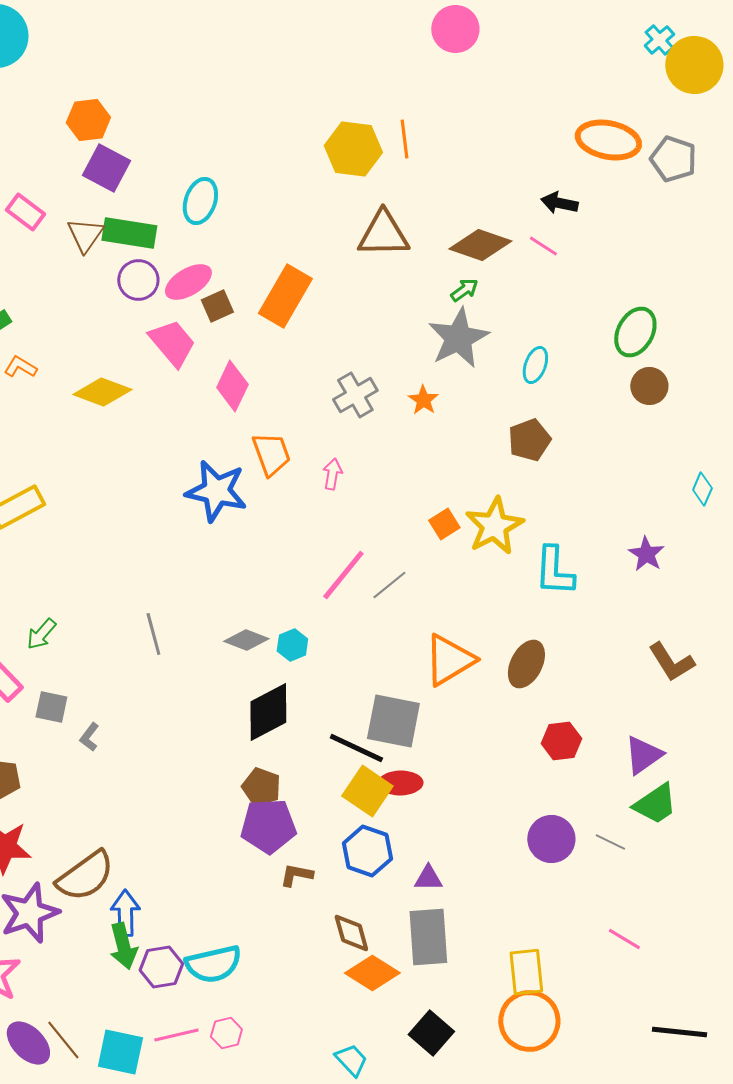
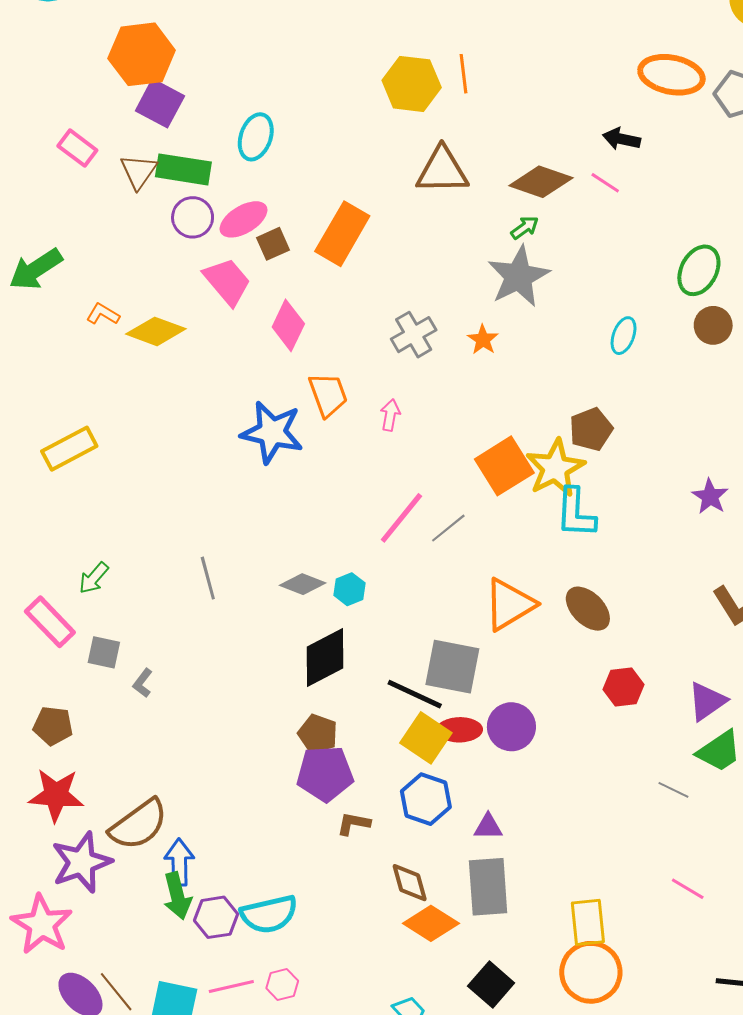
orange hexagon: (88, 120) -> (142, 54), size x1.5
cyan ellipse: (535, 365) -> (624, 336), moved
orange L-shape: (20, 367) -> (103, 314), moved
brown pentagon: (529, 440) -> (591, 429), moved
orange square: (444, 524) -> (504, 466), size x1.8
cyan L-shape: (554, 571) -> (576, 513), moved
brown ellipse: (526, 664) -> (588, 609), turned -72
purple circle: (551, 839) -> (511, 727), moved

